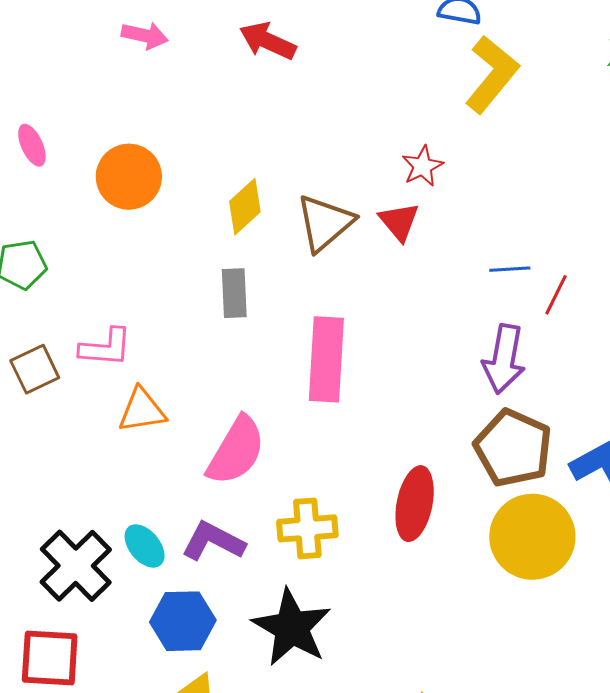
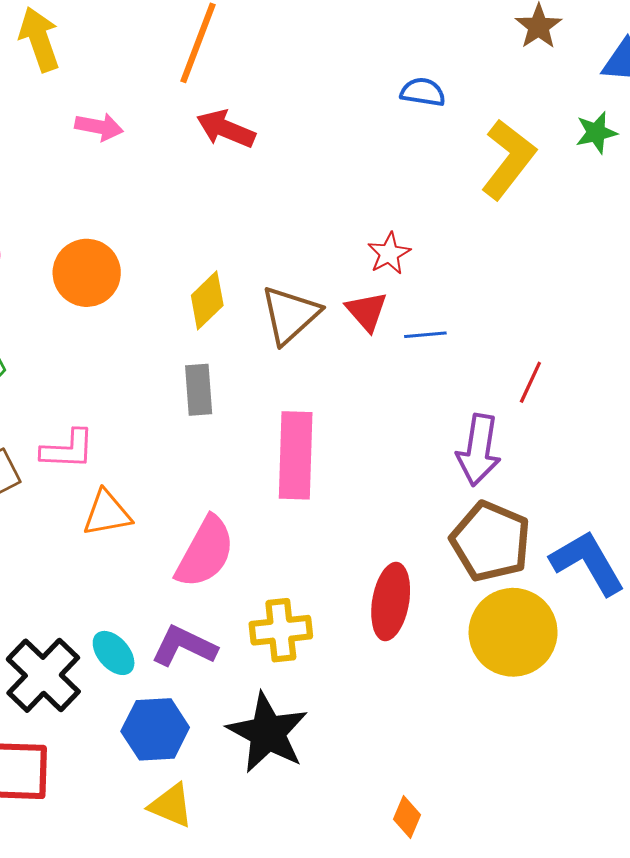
yellow L-shape: (492, 74) -> (508, 159), moved
blue line: (510, 269) -> (425, 335), moved

